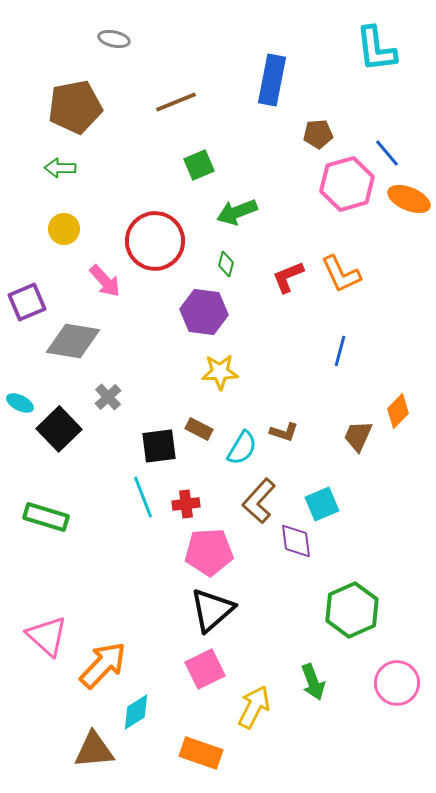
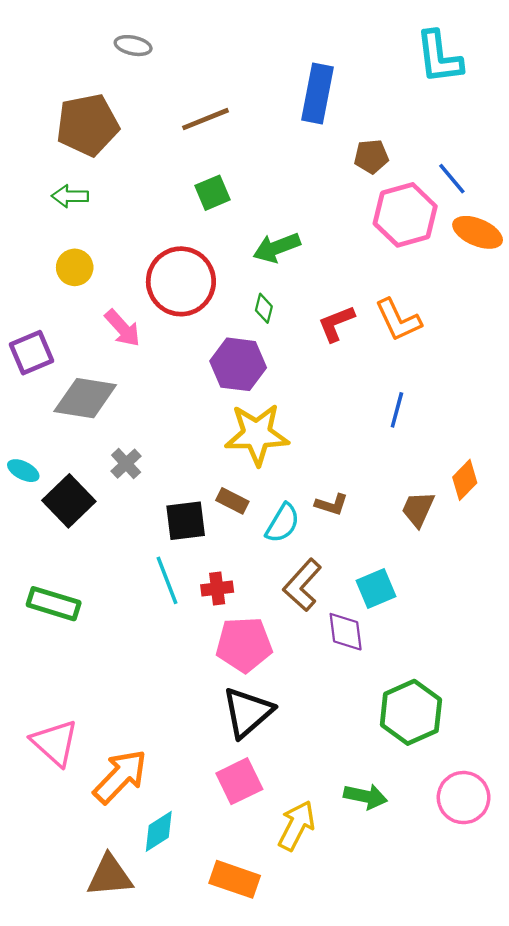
green square: (199, 165) -> (212, 193), moved
yellow star: (220, 372) -> (257, 434), size x1.5
green arrow: (313, 682) -> (365, 796), turned -57

